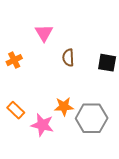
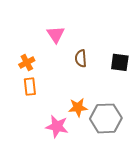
orange rectangle: (16, 110) -> (30, 87), moved, turned 42

